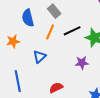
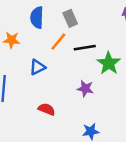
red semicircle: (56, 88) -> (47, 109), turned 32

